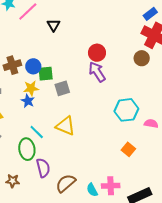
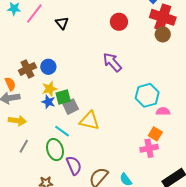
red circle: (97, 53) -> (119, 22), moved
brown circle: (142, 58) -> (163, 34), moved
green square: (46, 74) -> (63, 97), moved
gray square: (62, 88) -> (71, 107), moved
pink semicircle: (151, 124) -> (163, 111), moved
pink cross: (111, 186) -> (149, 148), moved

